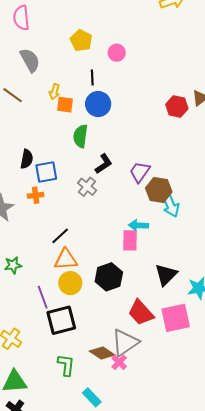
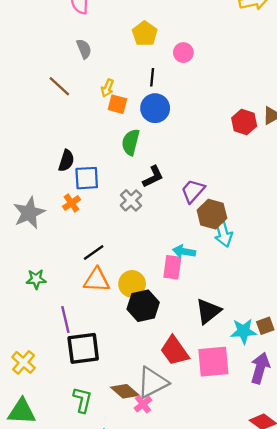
gray semicircle: (30, 60) -> (84, 49), size x0.7
orange cross: (36, 195) -> (71, 203), turned -35
yellow circle: (70, 283) -> (132, 284), moved

